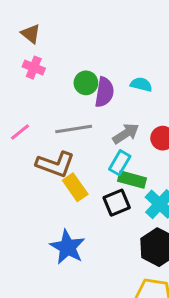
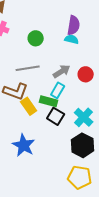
purple semicircle: (104, 92) -> (74, 25), moved
green rectangle: (132, 180) -> (49, 101), moved
black square: (117, 203) -> (56, 116), turned -36

